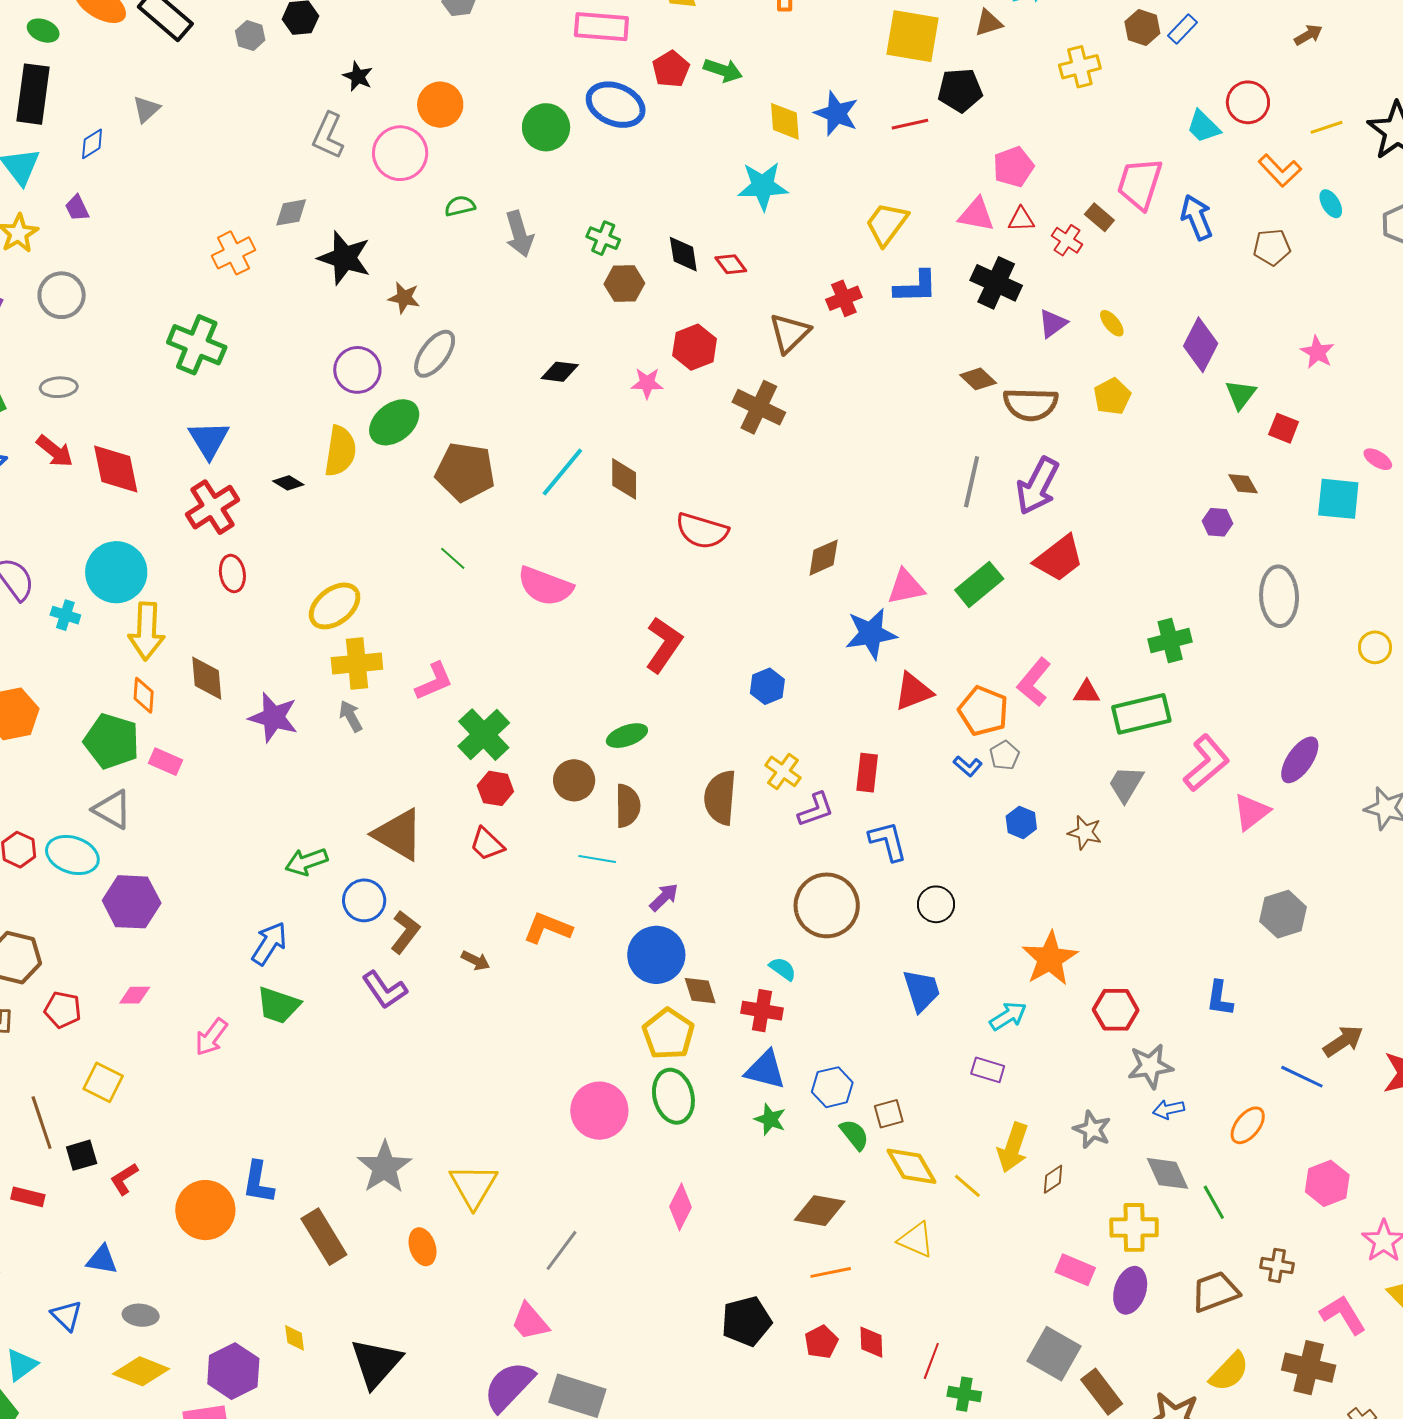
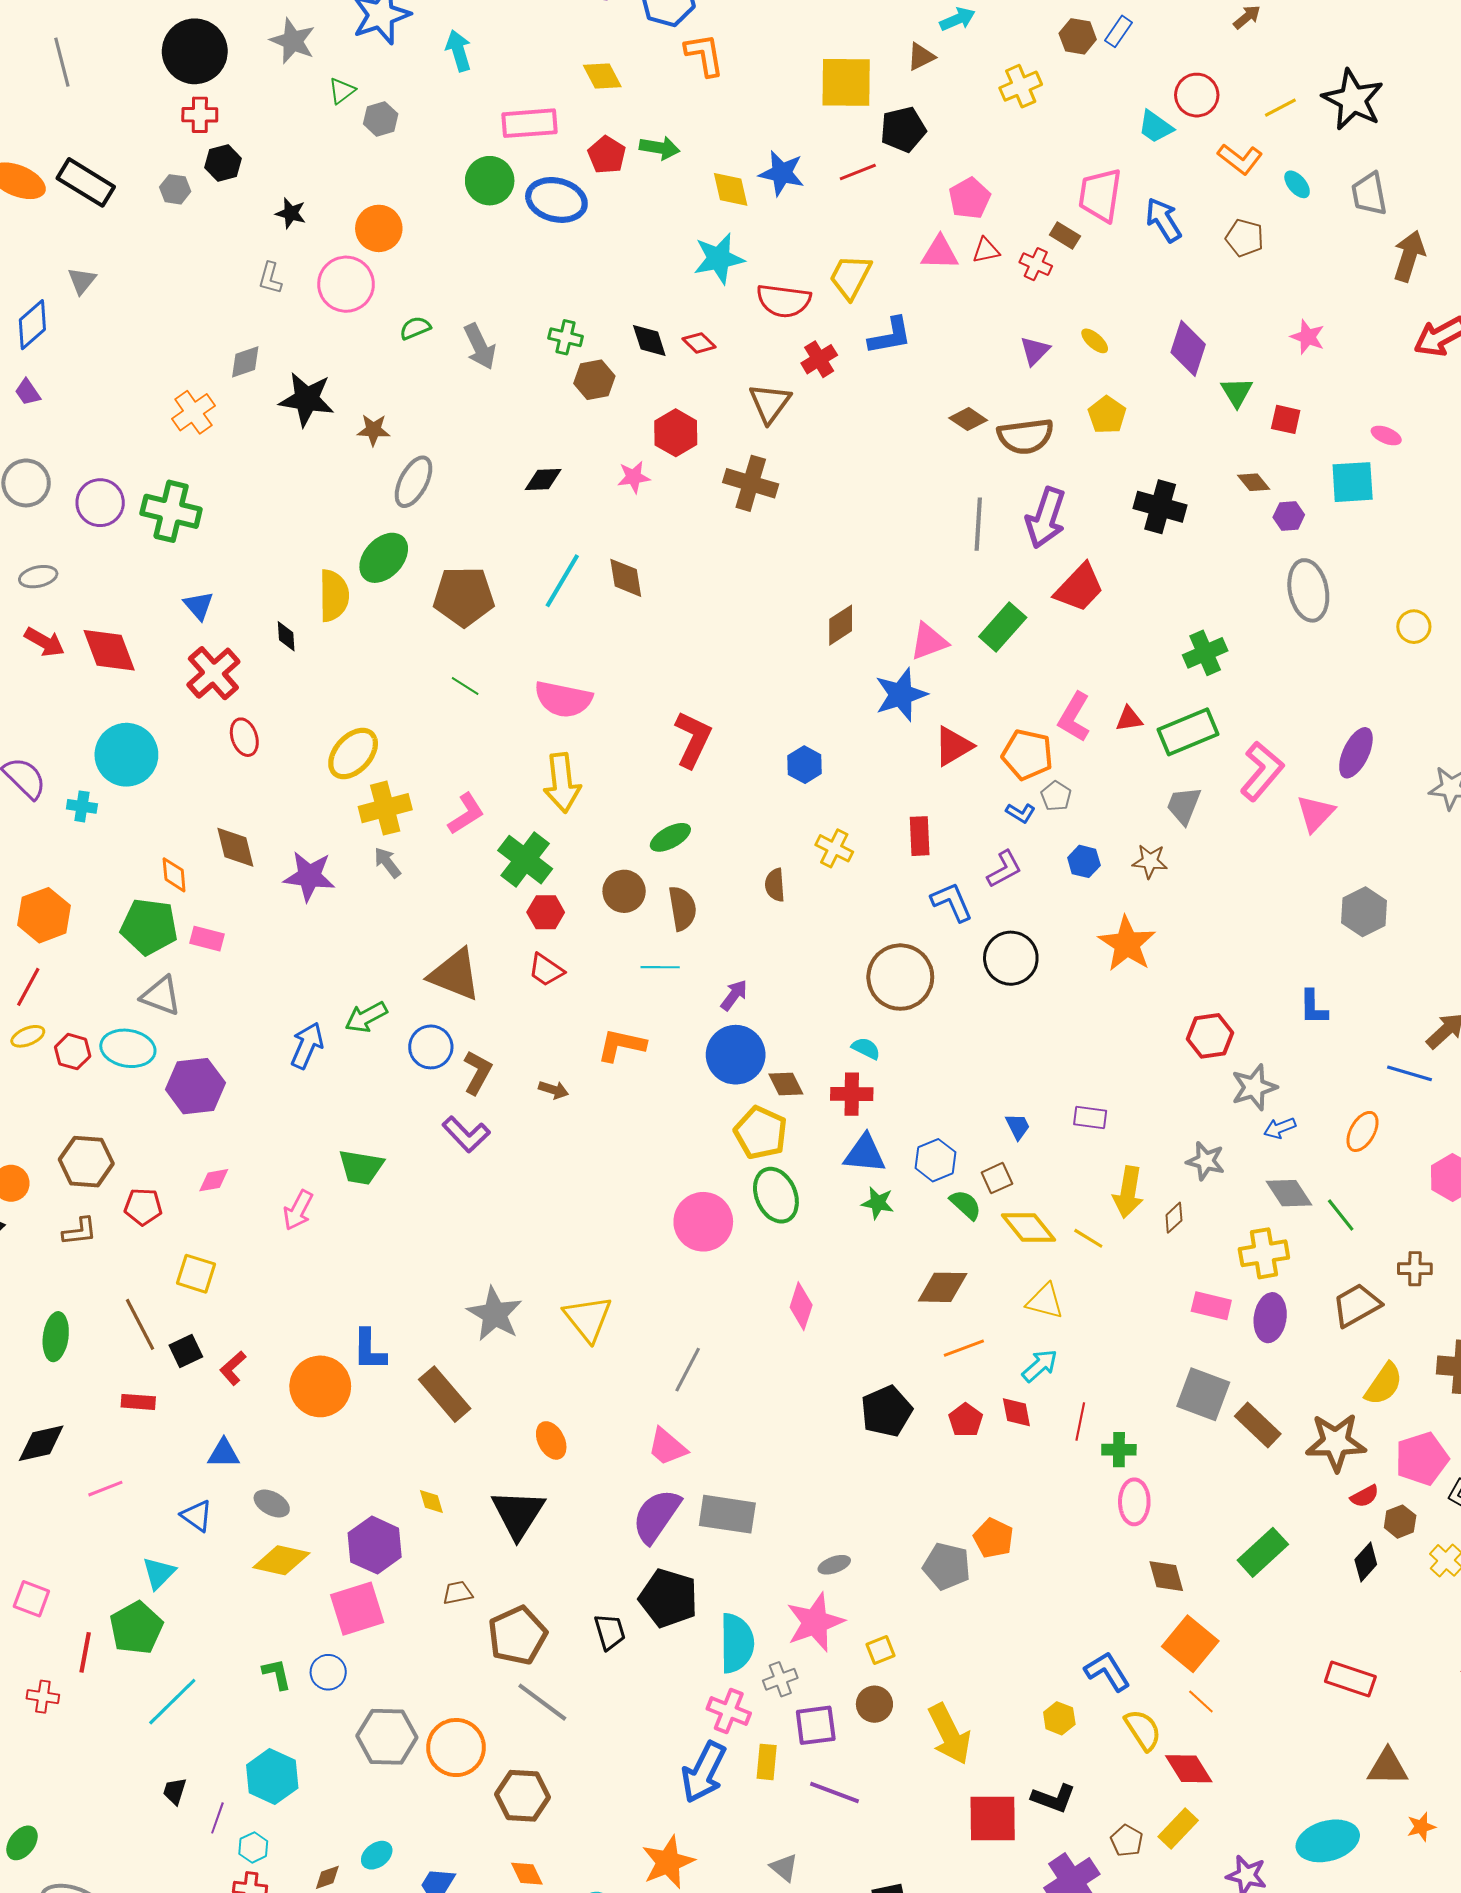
green circle: (546, 127) -> (490, 181), moved
gray L-shape: (328, 136) -> (270, 278), size x0.7
blue diamond: (92, 144) -> (32, 325), size x1.5
brown pentagon: (1272, 247) -> (1245, 238), turned 30
black cross: (996, 283) -> (1160, 507), moved
purple circle: (357, 370) -> (100, 503), moved
blue triangle: (209, 440) -> (199, 606), size x0.7
black diamond: (288, 483) -> (286, 636), turned 64
purple hexagon: (1218, 522) -> (1289, 516), moved
red semicircle: (702, 531) -> (784, 301), moved
yellow arrow: (147, 631) -> (562, 783), moved
brown semicircle: (720, 798) -> (775, 885), size x0.6
purple L-shape: (816, 810) -> (1004, 869), moved
black circle: (936, 904) -> (1011, 958), size x1.4
blue arrow: (269, 944) -> (307, 1046), moved
orange star: (1050, 959) -> (1127, 944), moved
blue trapezoid: (922, 991) -> (1018, 1127), moved, size x0.6
cyan arrow: (1008, 1016) -> (1040, 1366), moved
orange ellipse: (422, 1247) -> (551, 1440), moved
gray ellipse: (141, 1315) -> (272, 1503), turned 32

